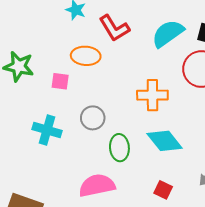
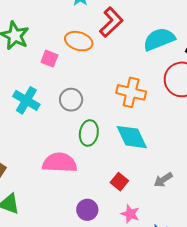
red L-shape: (114, 28) -> (111, 22), turned -116

